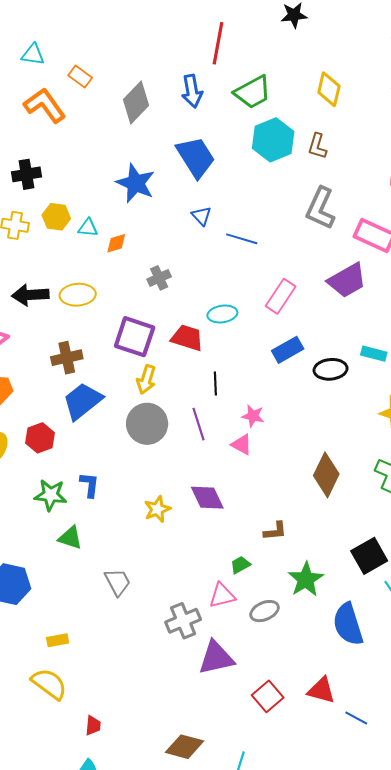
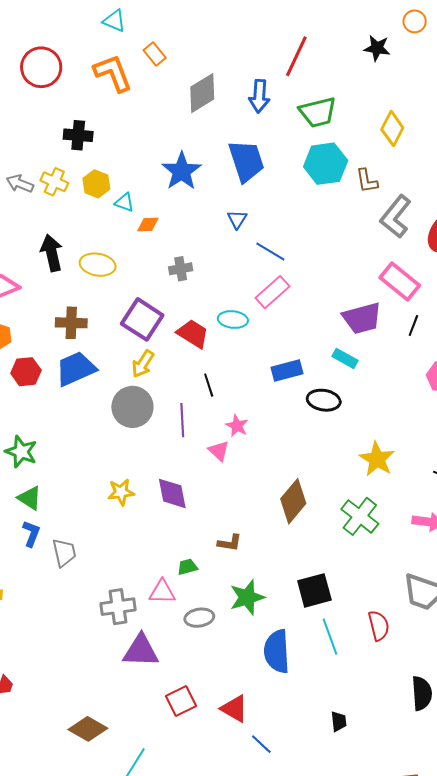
brown L-shape: (317, 146) -> (367, 181), turned -40
gray L-shape: (320, 208) -> (396, 217), moved
black arrow: (30, 295) -> (52, 253), turned 66
pink rectangle: (281, 296) -> (273, 292), moved
cyan rectangle: (374, 354) -> (345, 358), moved
black line: (215, 384) -> (209, 385), turned -30
red hexagon: (40, 438) -> (26, 372), moved
blue L-shape: (90, 485) -> (31, 534), moved

